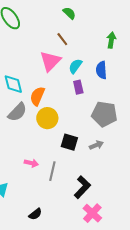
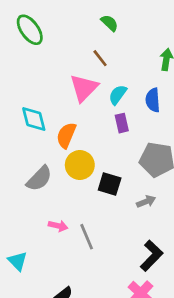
gray semicircle: (17, 112) -> (39, 179), moved
black square: (69, 142) -> (110, 184), moved
gray line: (52, 171) -> (87, 237), turned -36
black L-shape: (82, 187) -> (151, 256), moved

